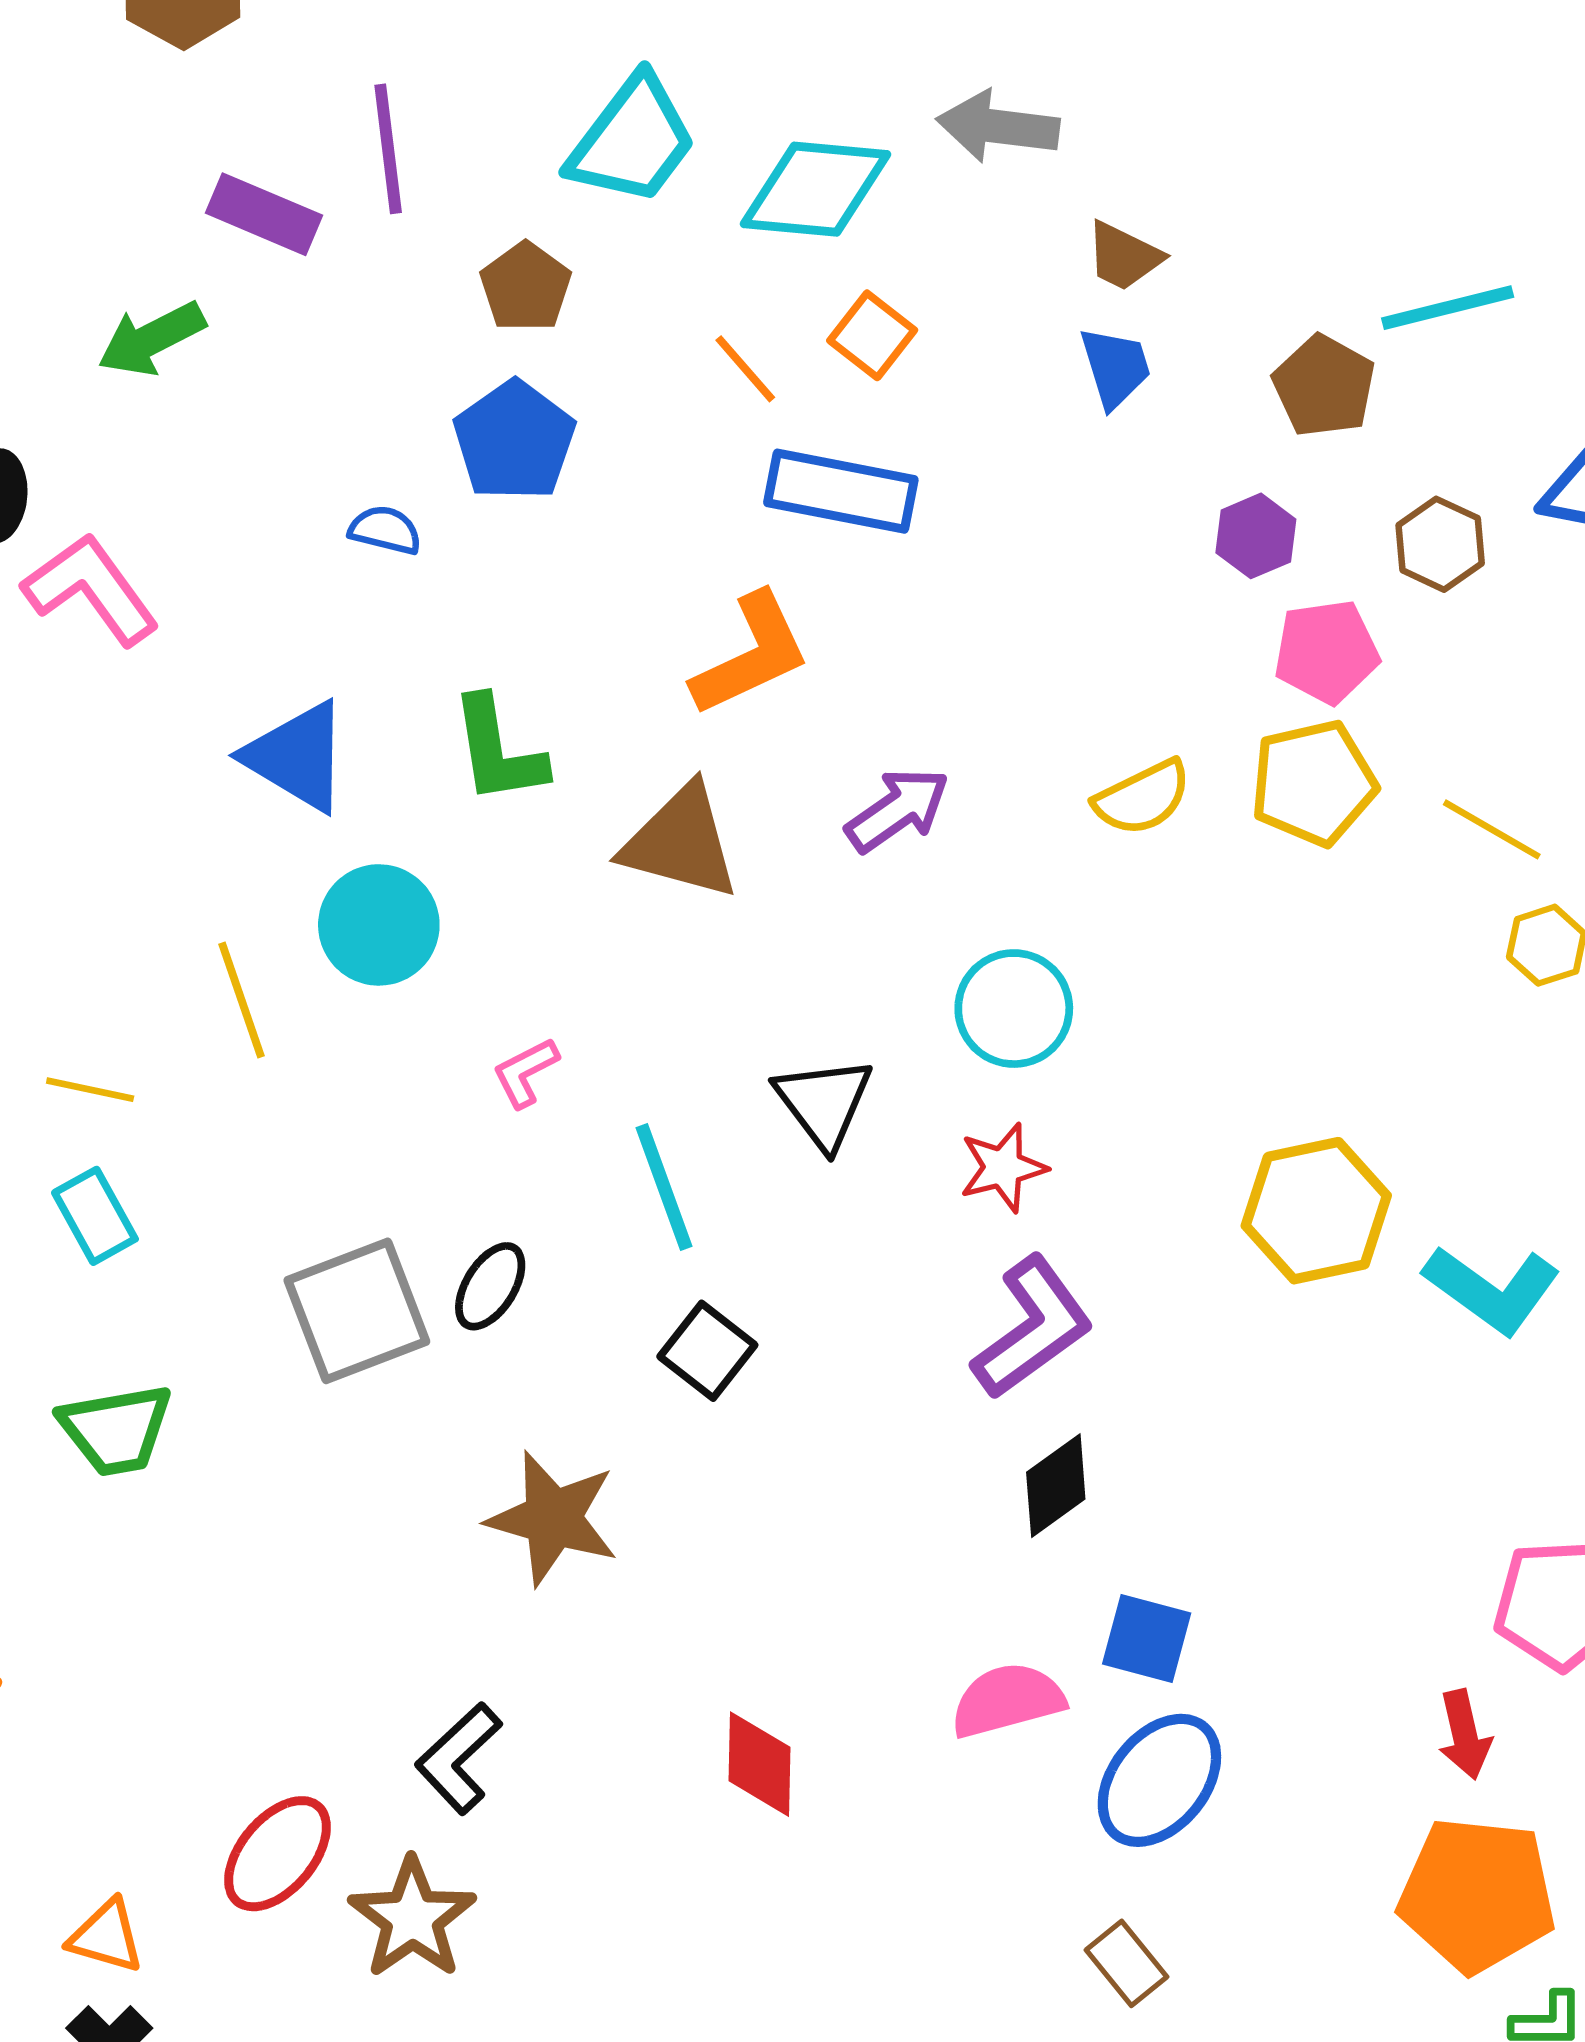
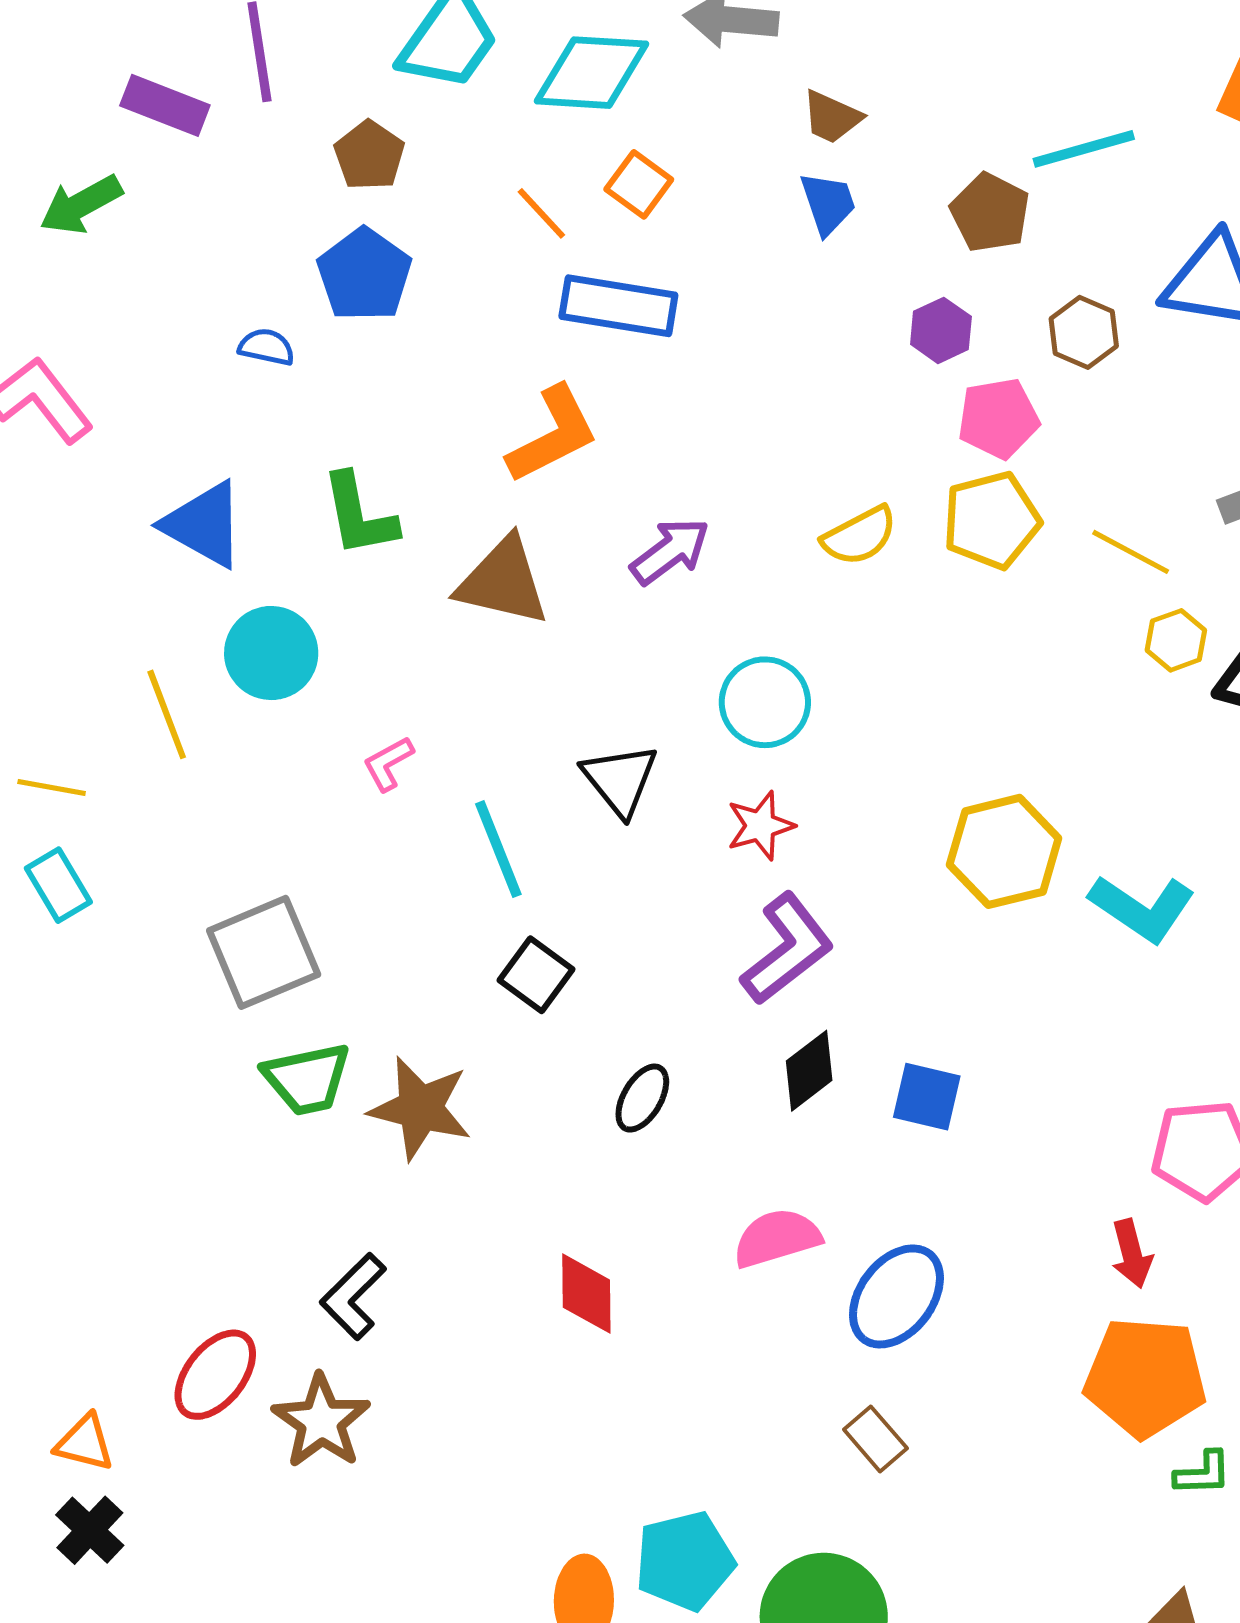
black ellipse: (490, 1286) -> (642, 1098), moved
green trapezoid: (116, 1430) -> (307, 1079), moved
blue square: (1147, 1639) -> (927, 1097), moved

